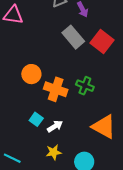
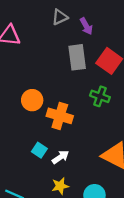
gray rectangle: (73, 37) -> (77, 57), turned 35
green cross: (85, 86) -> (100, 96), moved

